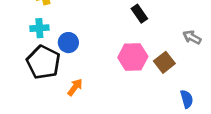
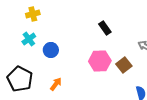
cyan cross: (39, 28) -> (29, 39), turned -32
black pentagon: (43, 62) -> (20, 79), moved

